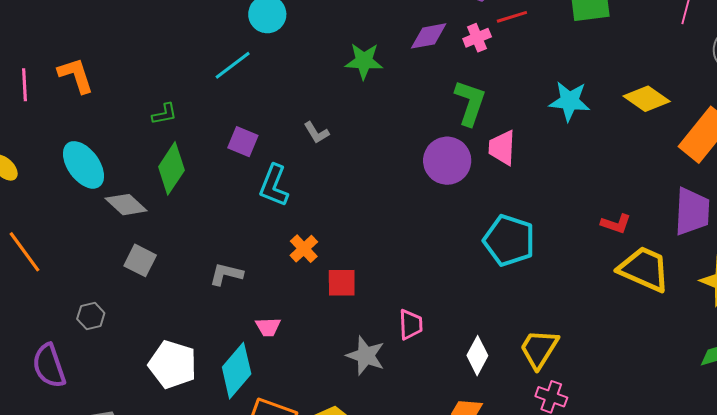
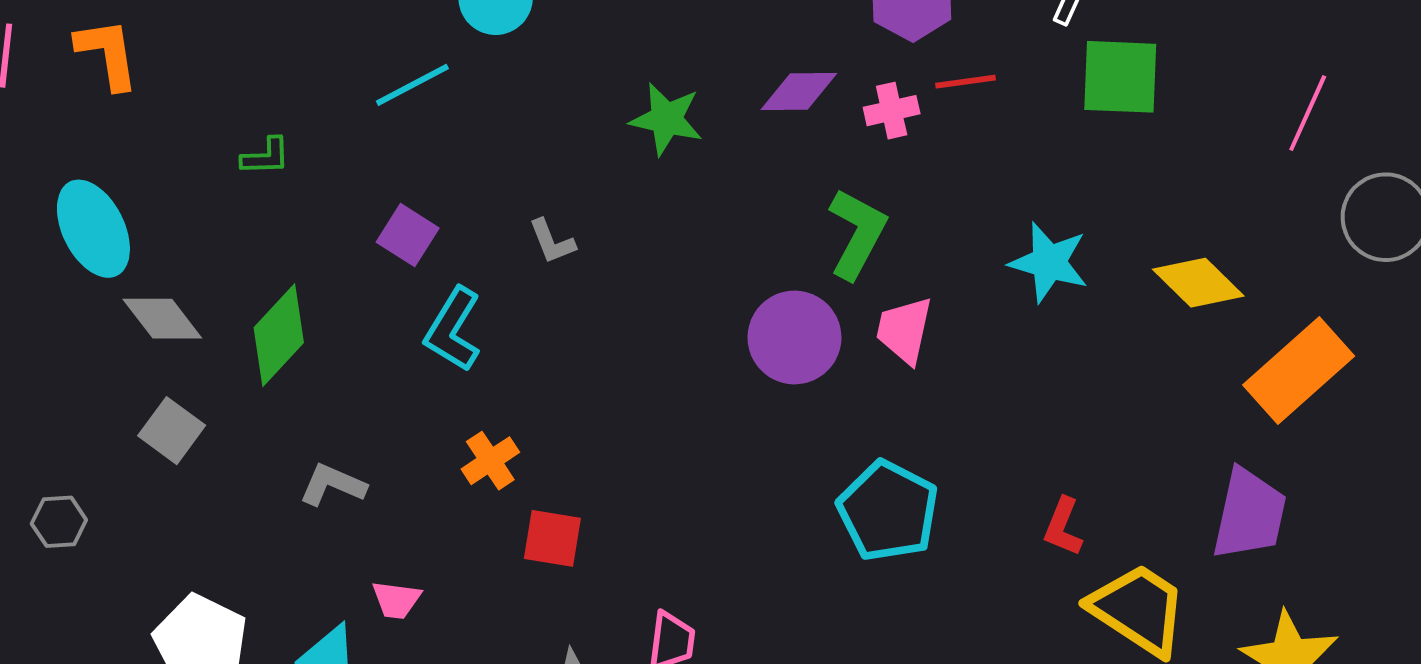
green diamond: (171, 168) -> (279, 335), moved
red L-shape: (616, 224) -> (1063, 527), moved, turned 84

